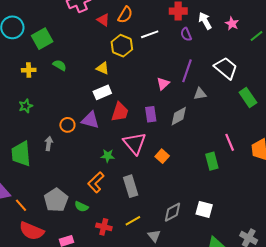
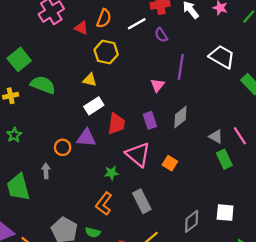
white line: (150, 34) -> (137, 24), moved
purple semicircle: (186, 34) -> (161, 35), moved
green semicircle: (60, 65) -> (43, 85), size x1.6
gray triangle: (200, 94) -> (216, 137), moved, turned 48

